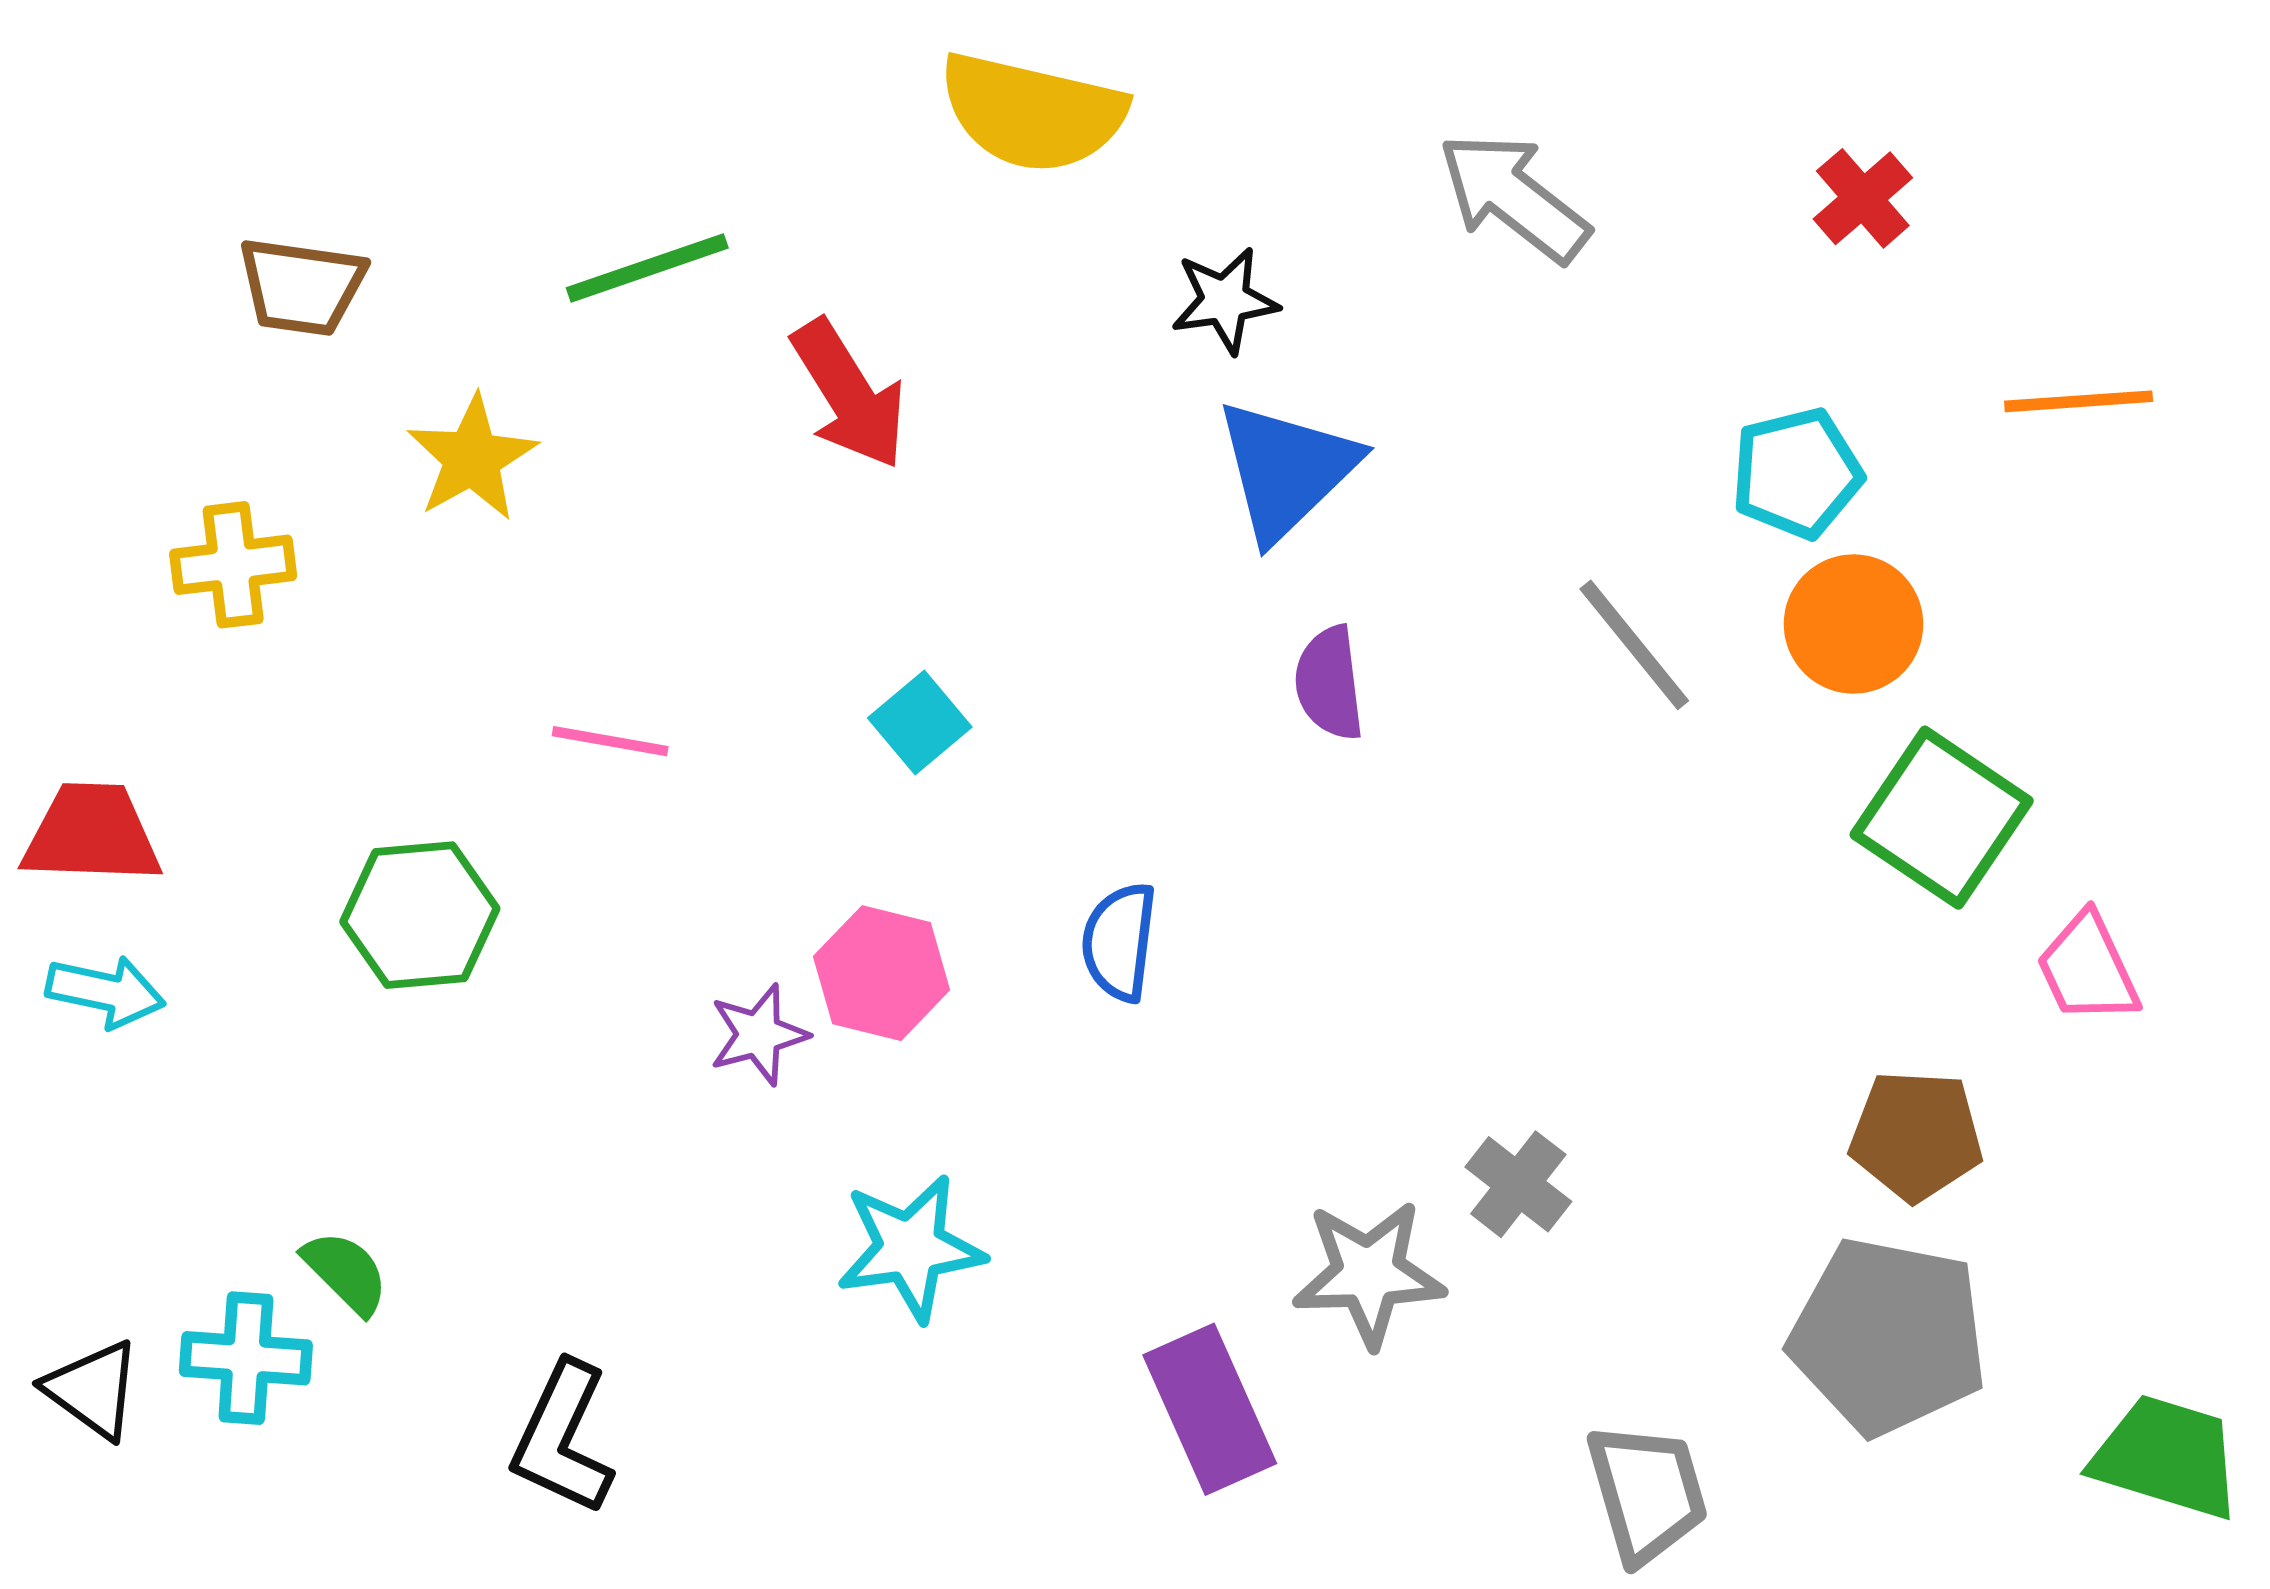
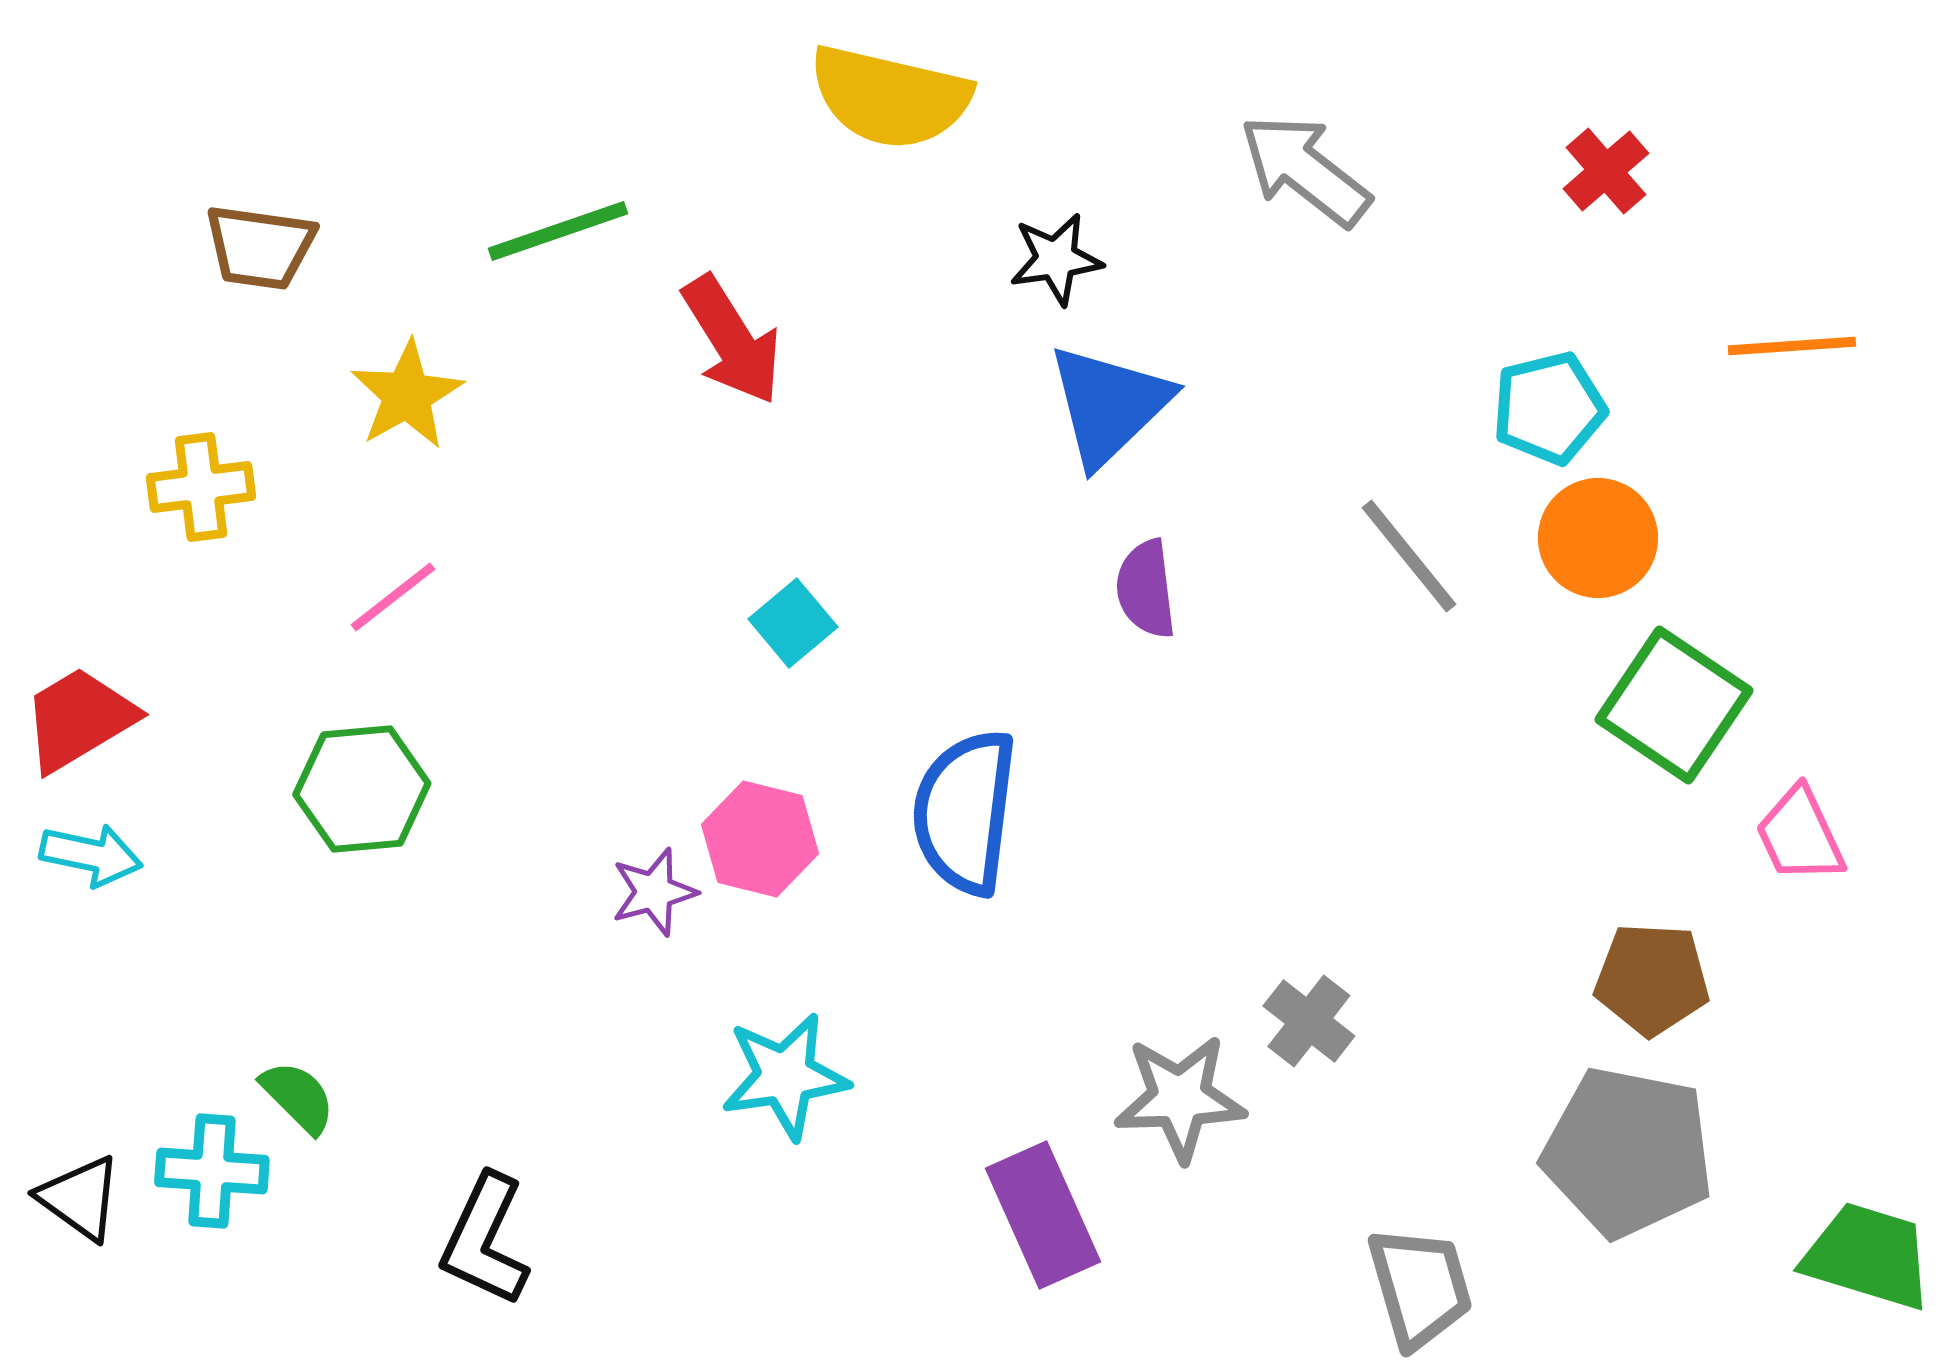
pink line: (610, 741) -> (393, 597), moved, turned -48
red trapezoid: (92, 834) -> (79, 719), turned -33
blue semicircle: (1119, 942) -> (965, 812), size x1.6

